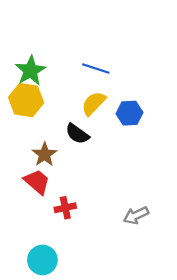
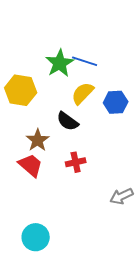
green star: (30, 71) -> (60, 63), moved
red cross: (65, 208) -> (76, 162), moved

